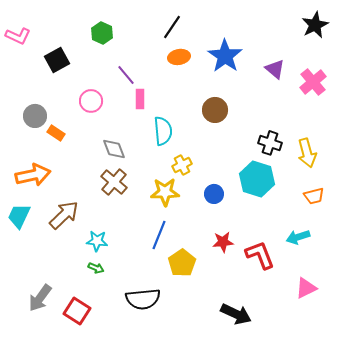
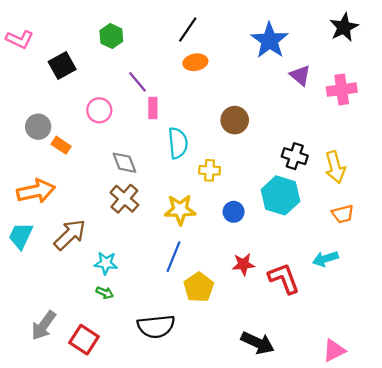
blue star: (225, 56) -> (270, 40), moved
pink cross: (313, 82) -> (342, 90), turned 32
yellow cross: (182, 165) -> (210, 170), moved, turned 30
pink triangle: (306, 288) -> (334, 351), moved

